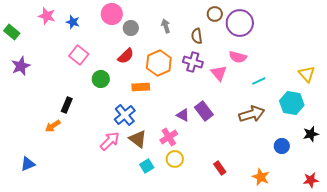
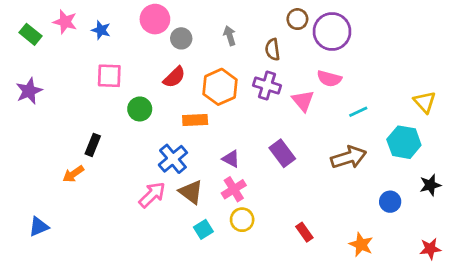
green rectangle: (12, 32) -> (30, 34), moved
pink square: (79, 55) -> (109, 76), turned -36
purple triangle: (183, 115) -> (231, 159), moved

